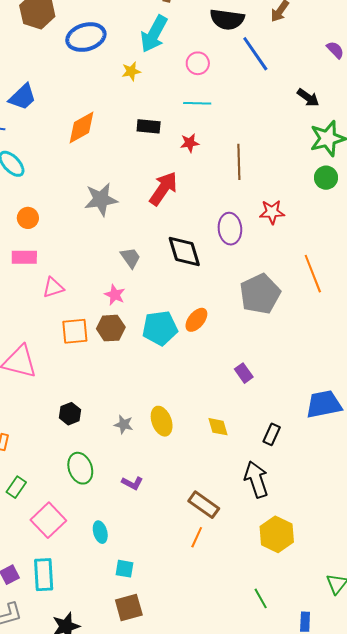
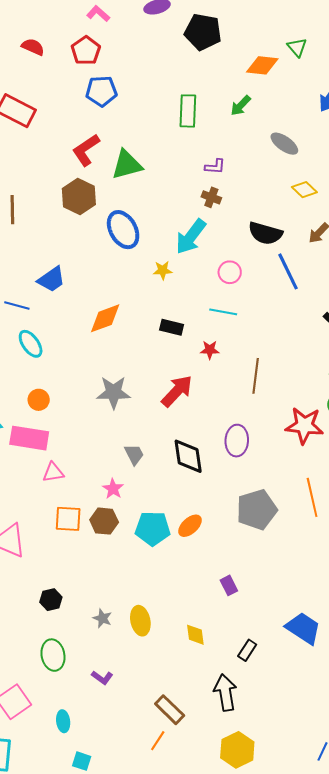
blue ellipse: (86, 37) -> (123, 230), turned 69
red star: (272, 212) -> (304, 425), moved, size x1.5
pink rectangle: (24, 257) -> (29, 438), size x1.5
blue trapezoid: (324, 404) -> (303, 628), turned 36

